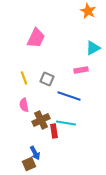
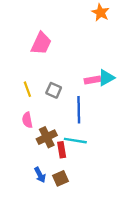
cyan triangle: (93, 48) -> (106, 78), moved
blue line: (69, 96) -> (79, 110), turned 70
brown square: (29, 164) -> (60, 178), moved

